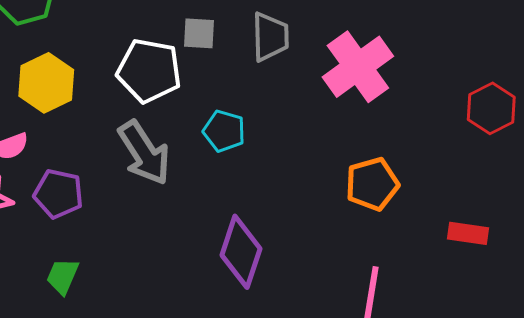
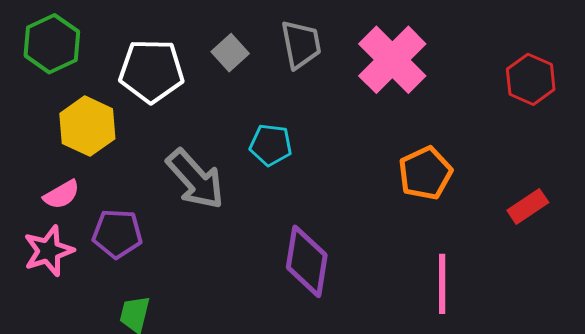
gray square: (199, 33) -> (230, 53), turned -36
white pentagon: (149, 71) -> (151, 71), moved
red rectangle: (468, 233) -> (528, 206), turned -33

